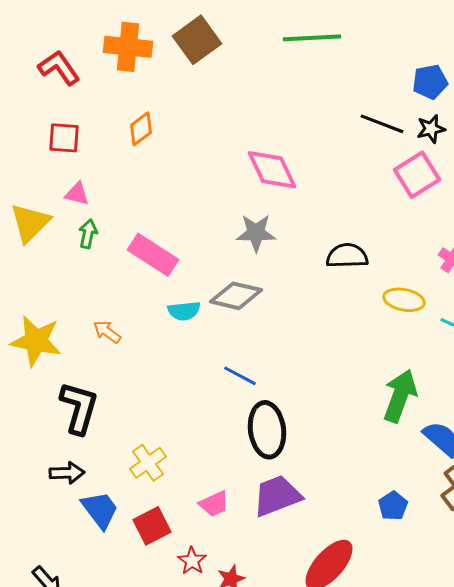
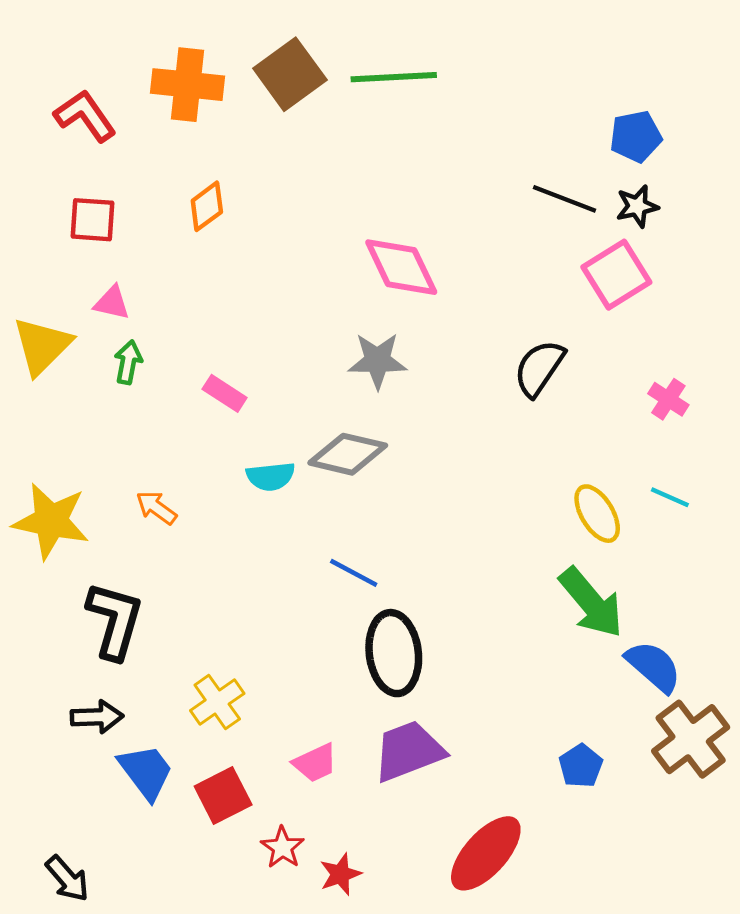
green line: (312, 38) -> (394, 77), moved
pink rectangle: (153, 255) -> (225, 393), size x0.6
black semicircle: (347, 256) -> (539, 368), moved, turned -54
yellow ellipse: (404, 300) -> (597, 514), moved, turned 48
green arrow: (400, 396) -> (591, 603), turned 120

